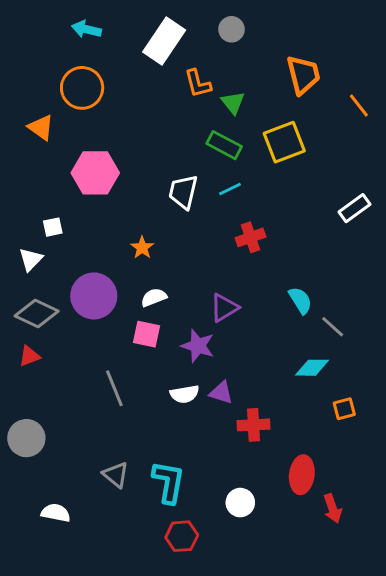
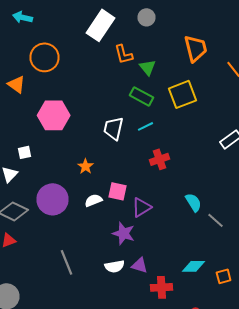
cyan arrow: (86, 29) -> (22, 17), moved
pink square: (147, 334) -> (118, 191), moved
cyan diamond: (312, 368) -> (194, 266), moved

